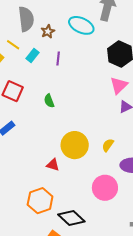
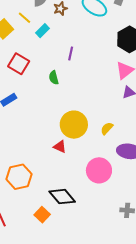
purple line: (58, 58) -> (71, 54), moved
red triangle: (53, 165) -> (60, 147), moved
orange hexagon: (40, 201) -> (19, 177), moved

